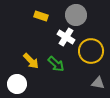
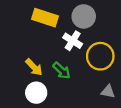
yellow rectangle: (41, 16) -> (45, 18), size x1.6
white circle: (17, 84) -> (36, 93), moved

